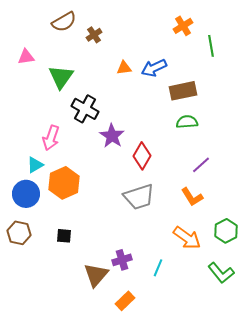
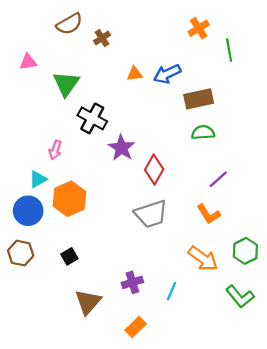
pink arrow: (51, 138) -> (55, 150), size x0.7
black square: (64, 236) -> (69, 256), turned -35
brown triangle: (96, 275) -> (88, 302), moved

